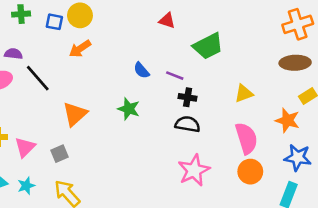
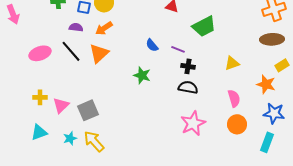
purple semicircle: (13, 54) -> (76, 27), moved
orange triangle: (75, 114) -> (99, 53), moved
pink semicircle: (246, 138) -> (234, 98), size x0.7
gray square: (60, 154) -> (88, 110), size x1.5
cyan star: (26, 186) -> (70, 138), moved

